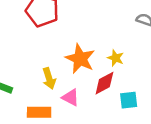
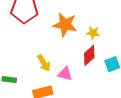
orange star: (80, 59) -> (65, 25), moved

